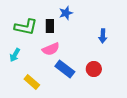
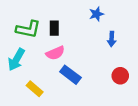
blue star: (66, 13) -> (96, 14), moved
cyan arrow: (15, 55) -> (16, 59), size x1.5
red circle: (94, 69) -> (120, 76), moved

